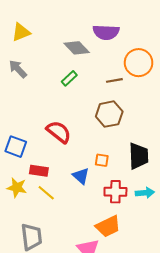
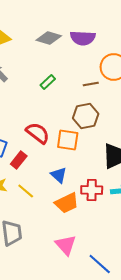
gray diamond: (77, 48) -> (49, 38), moved, turned -30
orange square: (102, 160) -> (68, 140), moved, size x1.6
red rectangle: (39, 171) -> (19, 160), moved, turned -60
orange trapezoid: (108, 226) -> (67, 203), moved

